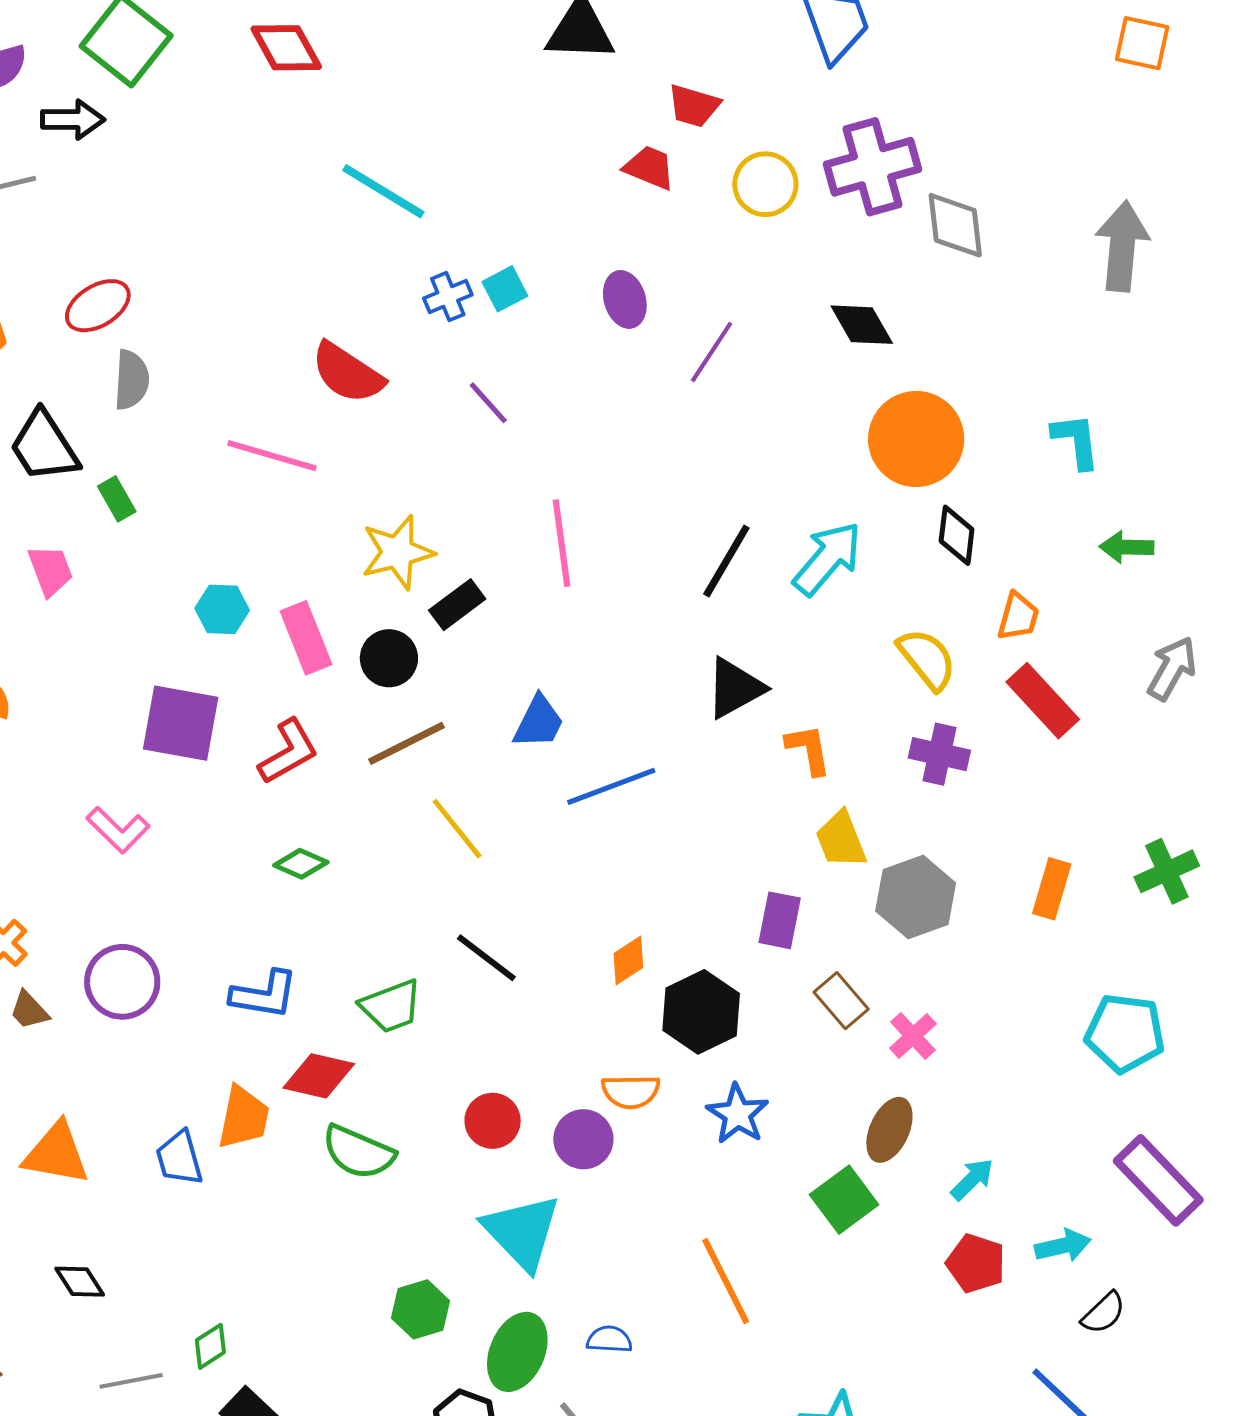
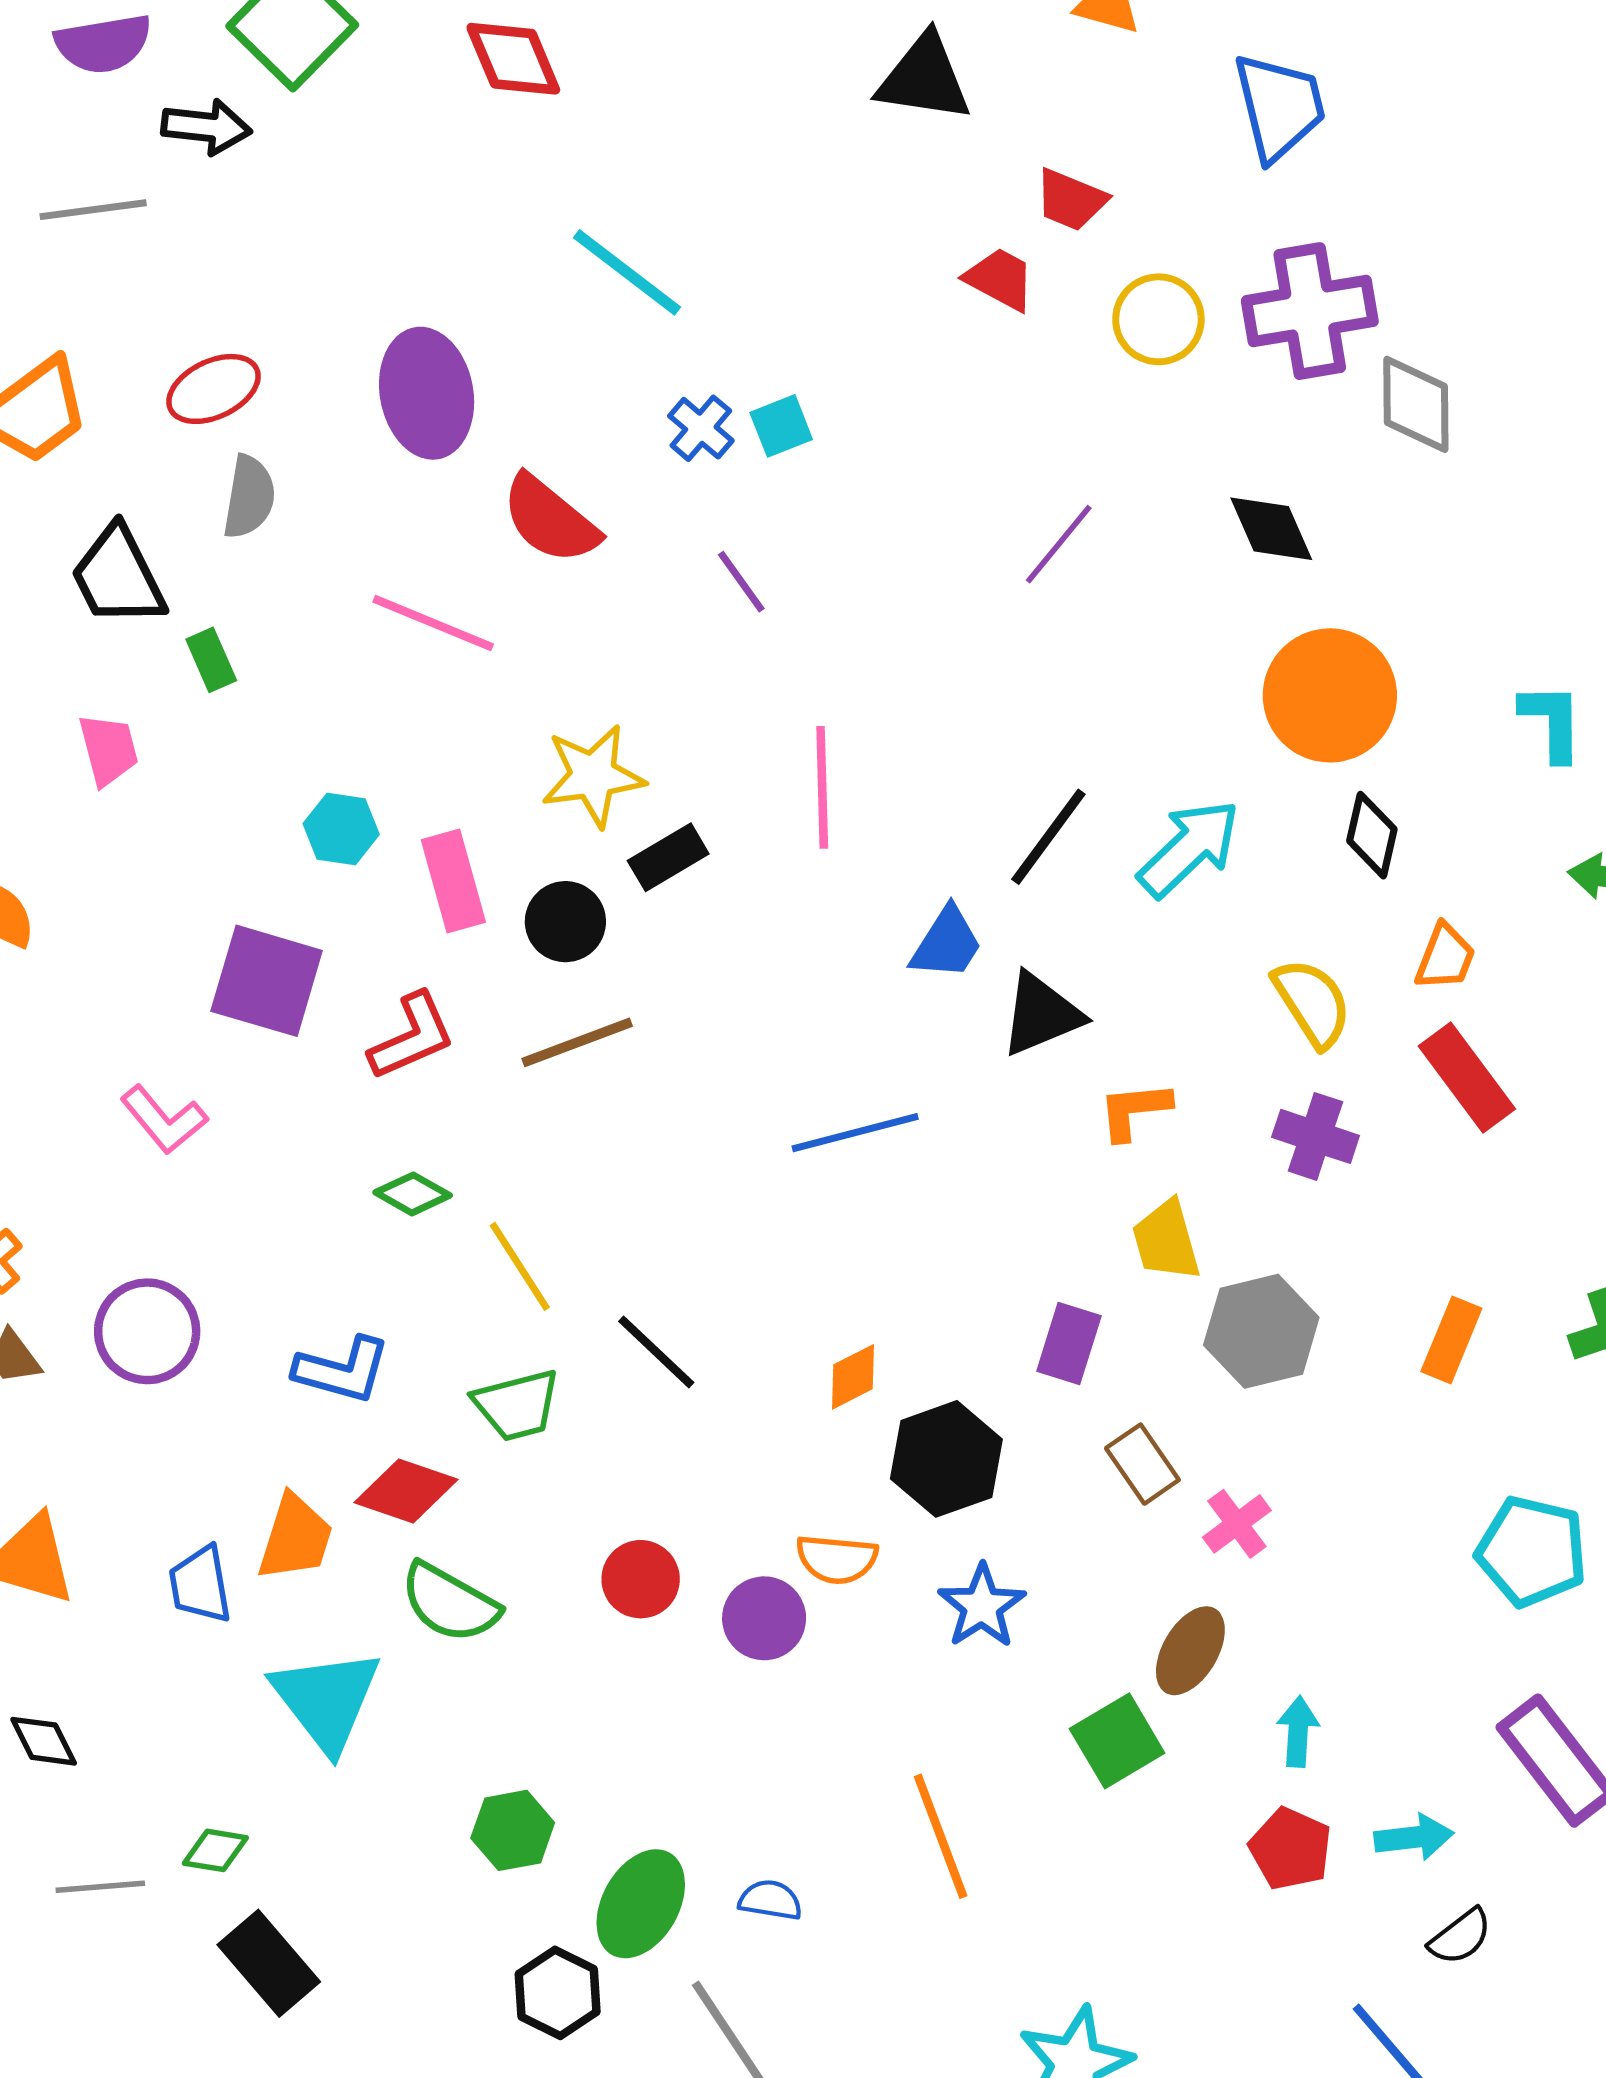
blue cross: (448, 297) -> (701, 428), turned -33
purple ellipse: (625, 299) -> (427, 393), moved, size x1.6
blue trapezoid: (539, 722) -> (947, 943), moved
orange L-shape: (808, 749) -> (1134, 1110), turned -92
yellow line: (457, 829) -> (520, 1266), moved
cyan arrow: (972, 1179) -> (1298, 1732), turned -48
cyan triangle: (522, 1232) -> (326, 1700), moved
green diamond: (210, 1346) -> (215, 1850), turned 36

